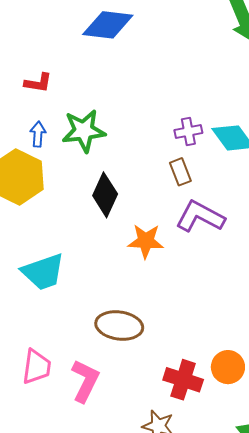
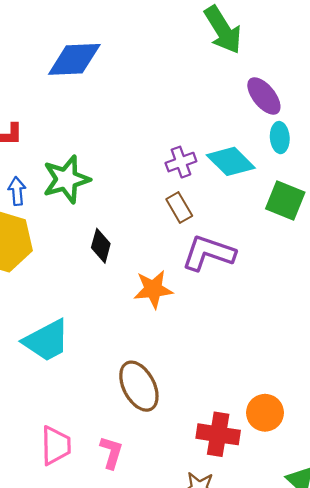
black diamond: (105, 195) -> (101, 246), size x0.7
brown ellipse: (119, 326) -> (139, 386), turned 63
pink L-shape: (85, 381) -> (111, 452), size x0.7

